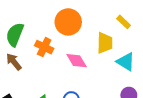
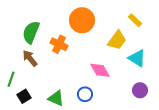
yellow trapezoid: (105, 43) -> (117, 40), turned 35
pink diamond: (77, 61) -> (100, 70), moved

